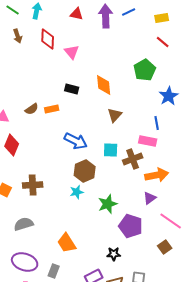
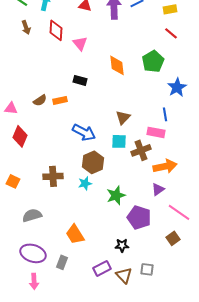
orange diamond: (104, 85) -> (117, 65), moved
brown triangle: (115, 115) -> (123, 117), moved
brown cross: (33, 185) -> (53, 176), moved

